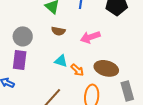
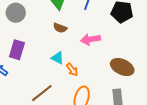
gray circle: (23, 36) -> (16, 13), moved
brown ellipse: (106, 68) -> (122, 67), moved

